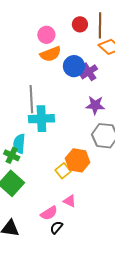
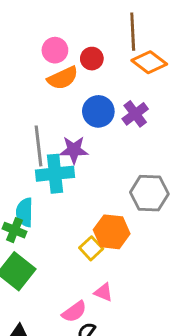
red circle: (80, 24) -> (92, 59), moved
blue circle: (74, 66) -> (98, 111), moved
purple cross: (89, 72) -> (135, 114), moved
purple star: (95, 105) -> (74, 150), moved

